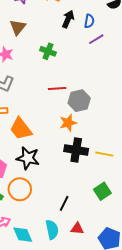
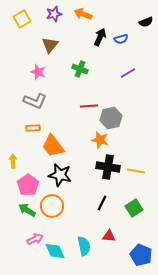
blue semicircle: (89, 21) -> (121, 39), turned 64
purple line: (96, 39) -> (128, 73), moved
orange star: (68, 123) -> (100, 140), turned 30
black line: (64, 203) -> (102, 203), moved
red triangle: (77, 229) -> (109, 236), moved

